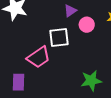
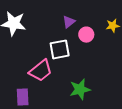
green star: (91, 81) -> (80, 89), moved

